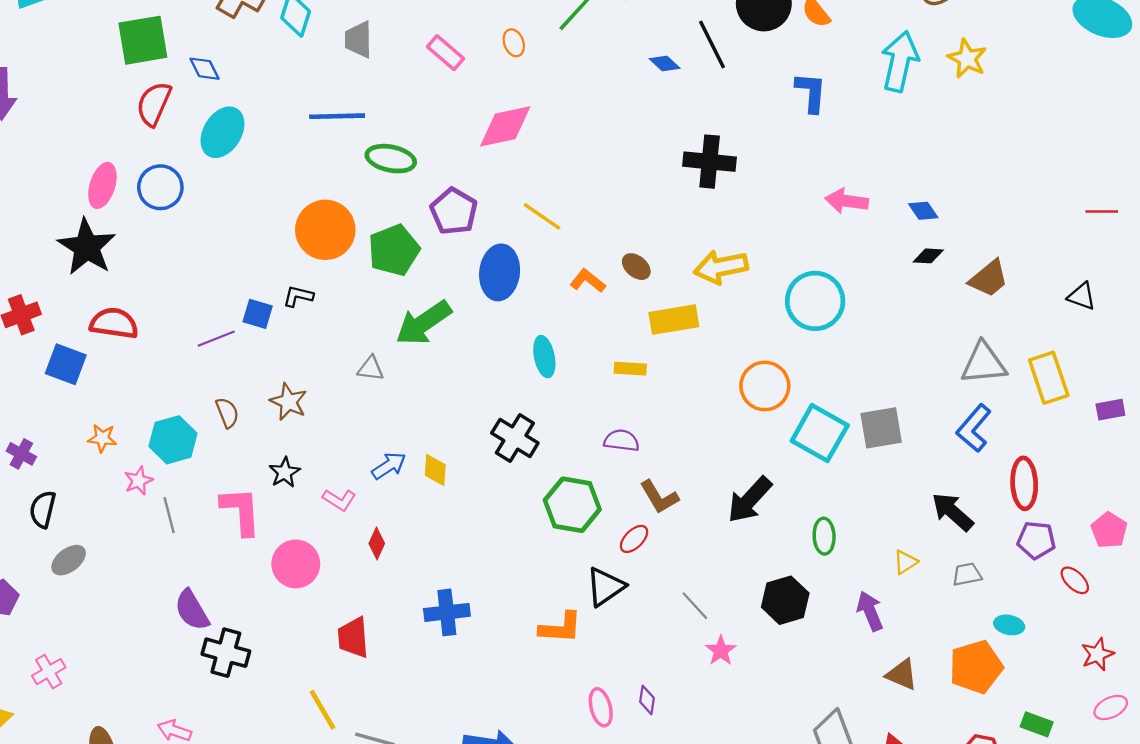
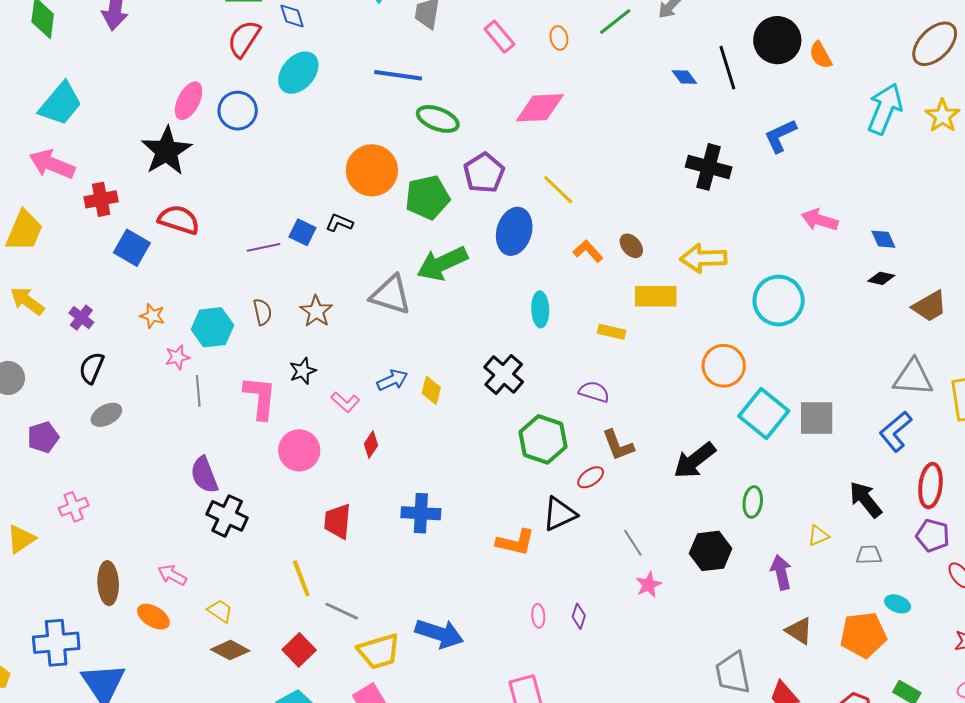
blue L-shape: (811, 92) -> (780, 136), moved, turned -129
gray triangle: (371, 369) -> (391, 295), size x1.8
pink ellipse: (601, 707) -> (538, 616), size x0.7

